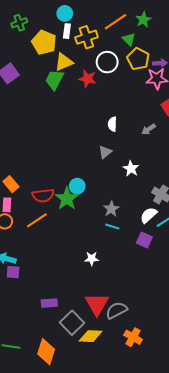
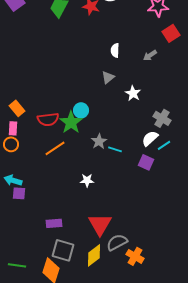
gray star: (111, 209) -> (99, 141), moved
orange line: (37, 220) -> (55, 148), moved
white star: (92, 259) -> (87, 180), moved
gray semicircle: (116, 310) -> (117, 242), moved
gray square: (72, 323) -> (63, 250), moved, turned -30
yellow diamond: (91, 336) -> (94, 255), turned -40

